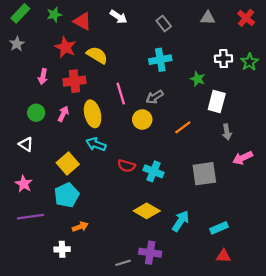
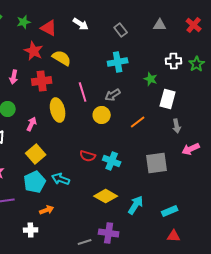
pink arrow: (63, 114) -> (32, 124), moved
cyan arrow: (96, 144) -> (61, 179), moved

